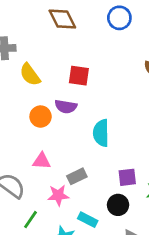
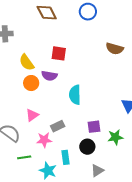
yellow semicircle: (30, 75) -> (27, 62), moved
pink triangle: (42, 161) -> (32, 115), turned -40
green line: (30, 220) -> (24, 157), turned 48
cyan rectangle: (88, 220) -> (65, 157), turned 56

